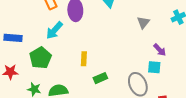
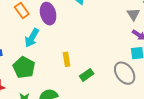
gray triangle: (143, 22) -> (133, 14), moved

